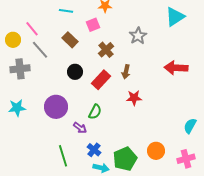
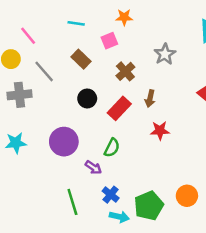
pink line: (32, 29) -> (28, 36), moved

